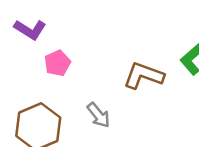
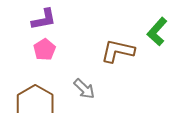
purple L-shape: (30, 30) -> (44, 19), moved, turned -36

